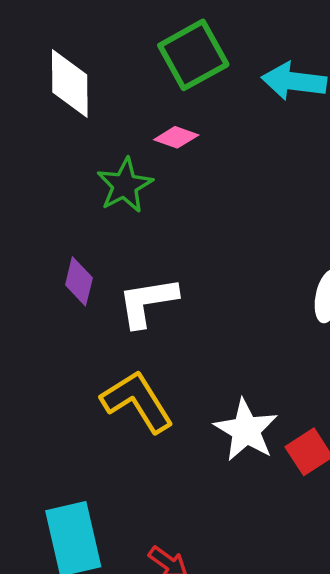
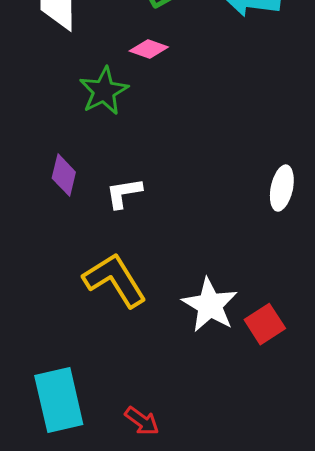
white L-shape: (148, 302) -> (124, 193), size x0.7

